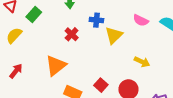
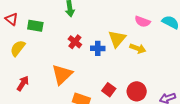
green rectangle: (34, 15) -> (35, 26), turned 63
blue cross: (96, 20) -> (98, 48), moved
yellow arrow: (142, 62) -> (138, 48), moved

